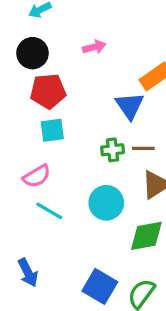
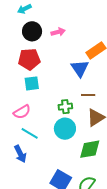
black circle: (32, 53) -> (32, 31), moved
green cross: (113, 150) -> (65, 107), moved
blue arrow: (28, 273) -> (20, 154), moved

